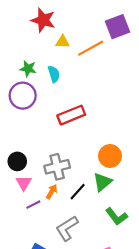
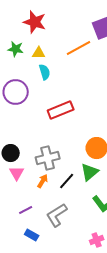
yellow triangle: (63, 42) -> (39, 53), moved
green star: (28, 69) -> (16, 49), moved
purple line: (33, 205) -> (26, 210), moved

